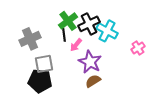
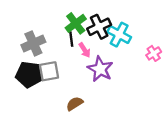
pink arrow: (76, 45) -> (85, 50), turned -72
black pentagon: (40, 81) -> (29, 75), moved
brown semicircle: (93, 81) -> (75, 104), moved

